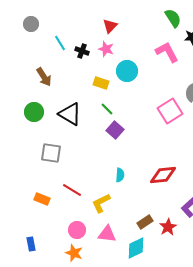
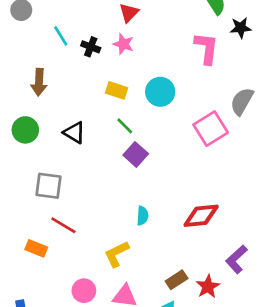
pink L-shape: (167, 52) -> (207, 48), turned 35
cyan circle: (127, 71) -> (160, 92), moved
brown arrow: (44, 77) -> (39, 82), turned 36
black triangle: (70, 114) -> (74, 133), size x0.7
red line: (72, 190) -> (63, 225), moved

